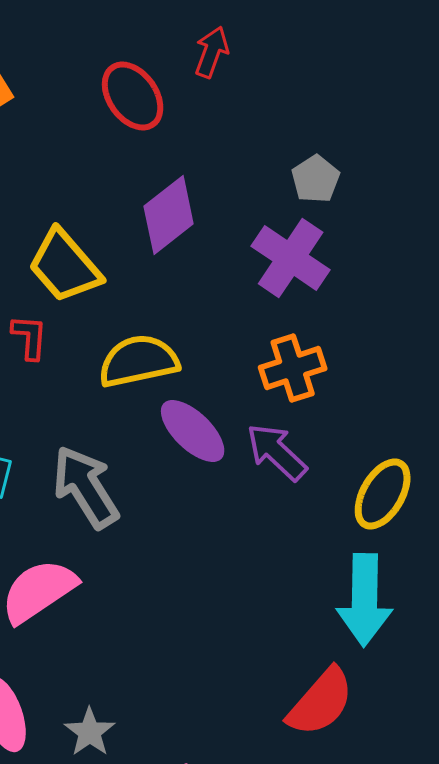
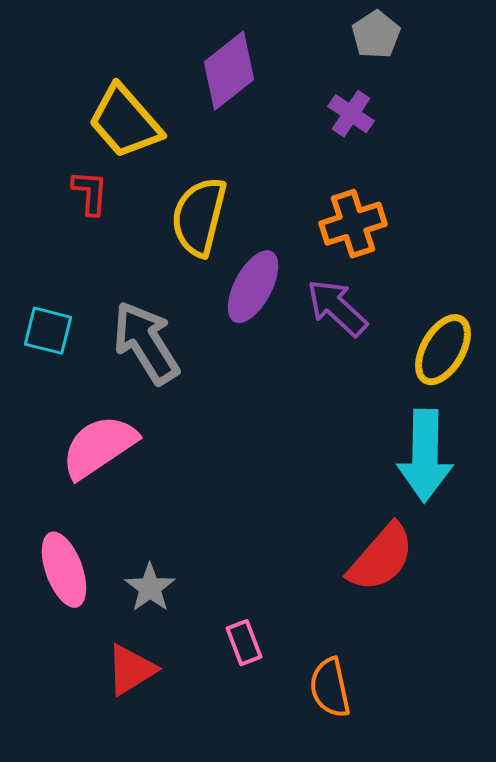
purple cross: (291, 258) -> (351, 114), size x0.6
yellow semicircle: (139, 361) -> (199, 217), turned -64
purple ellipse: (193, 431) -> (253, 287), turned 74

